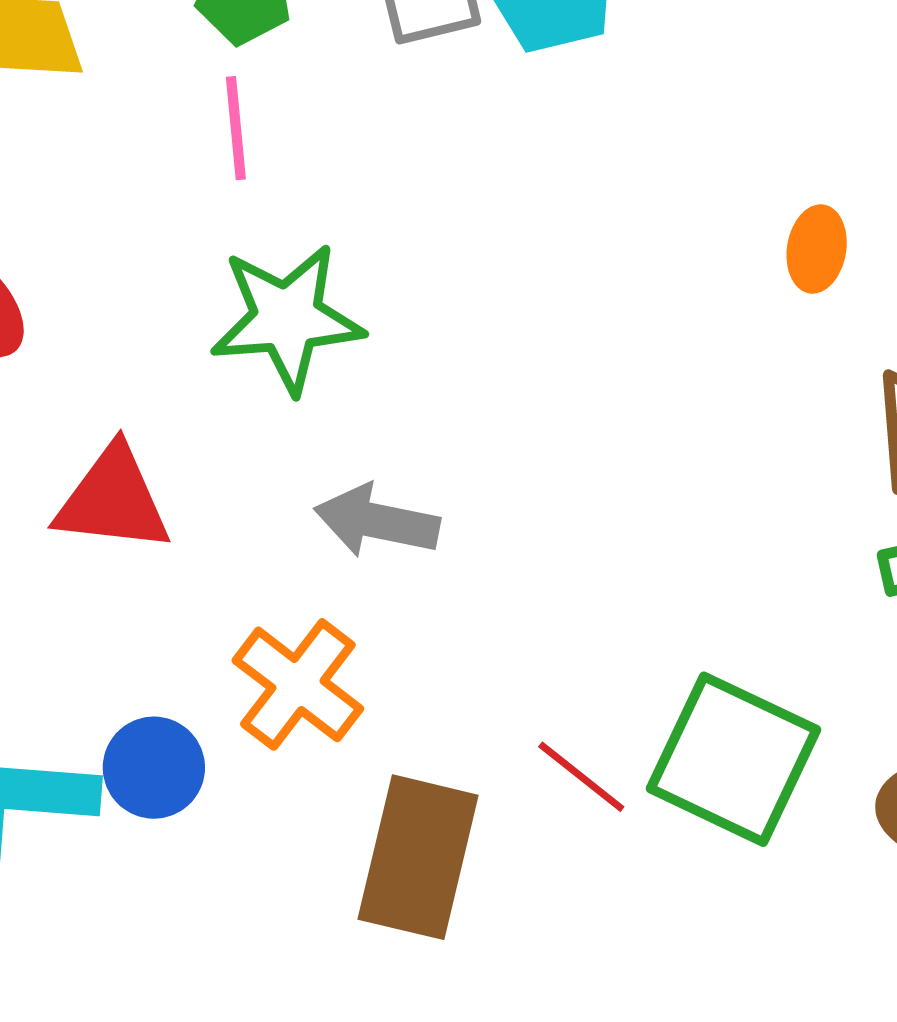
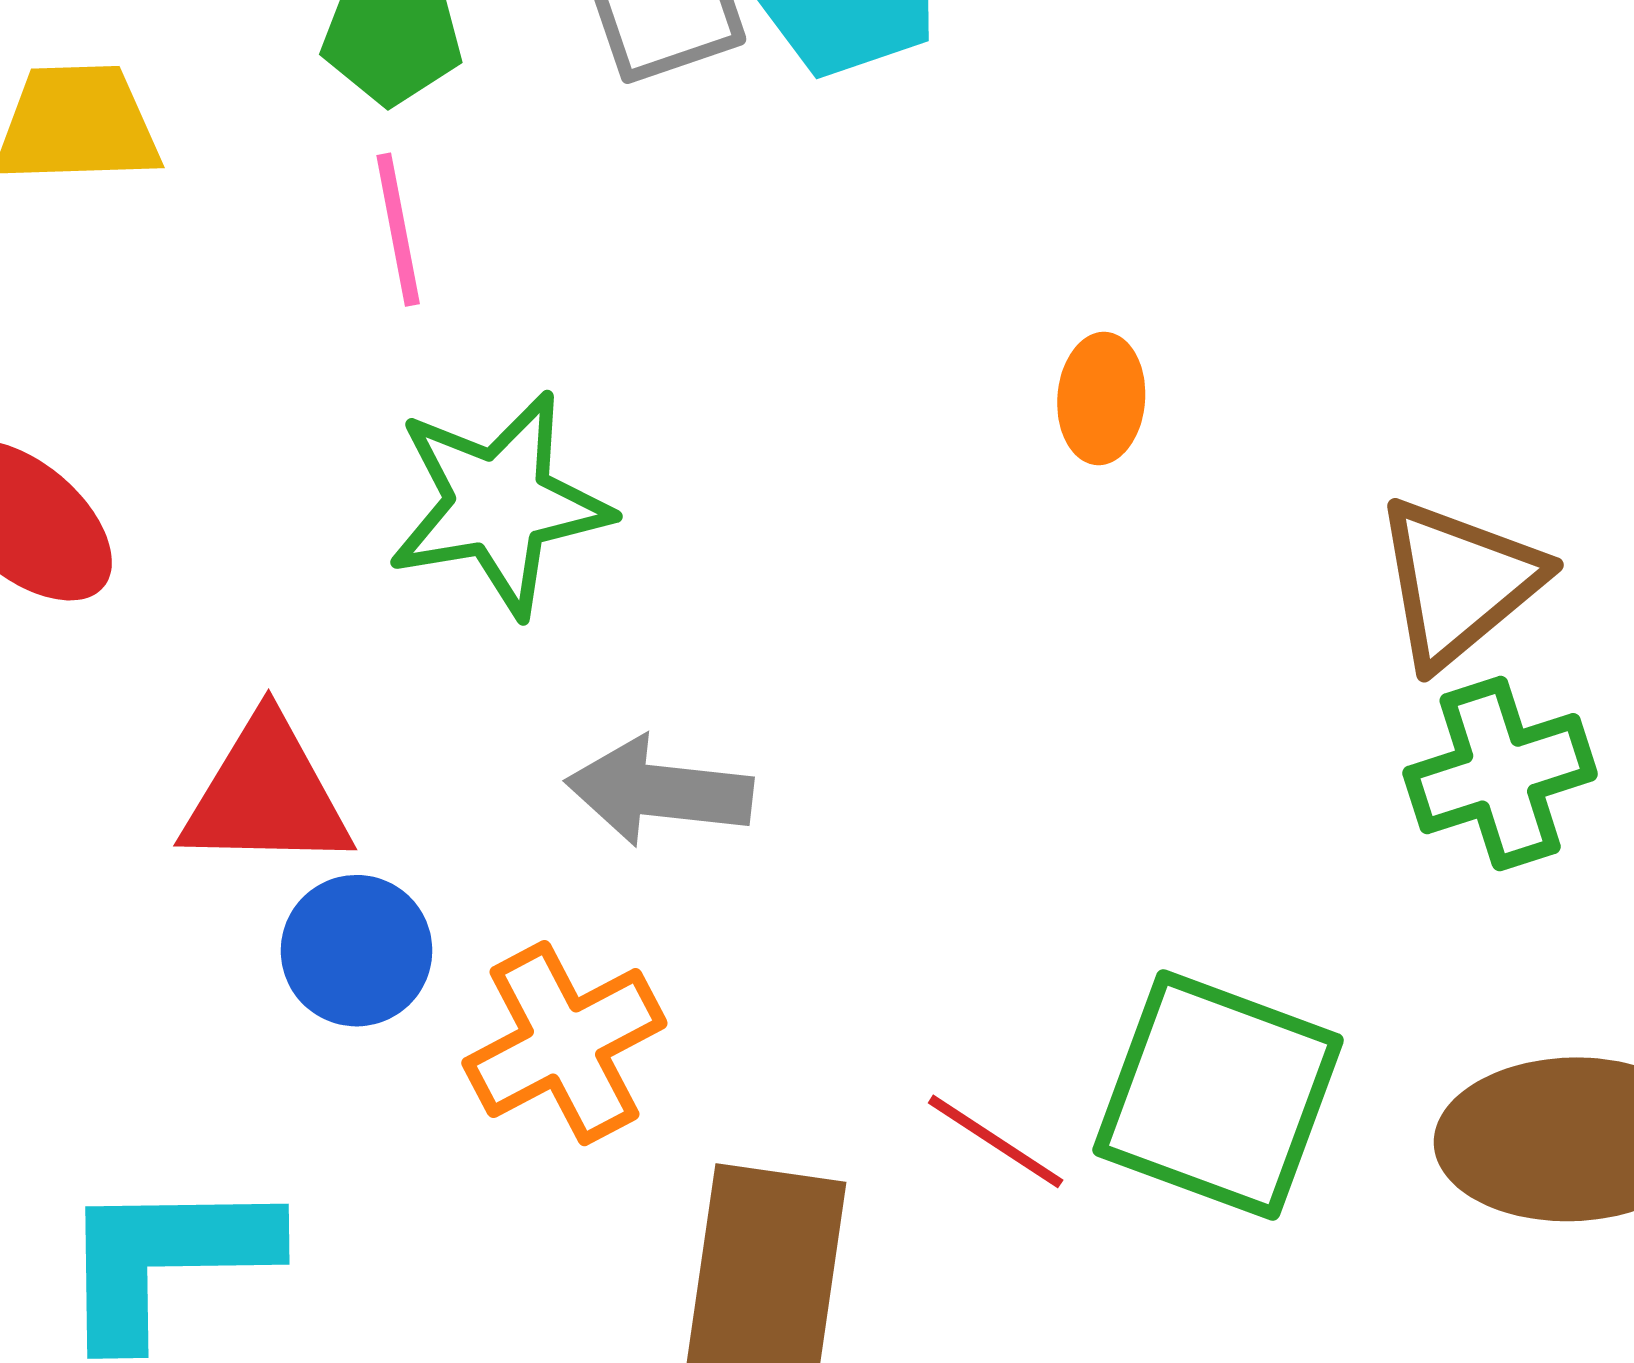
orange ellipse: (817, 249) -> (1101, 398), moved
orange cross: (298, 684) -> (564, 1043), turned 30
blue circle: (154, 768) -> (357, 951), moved

